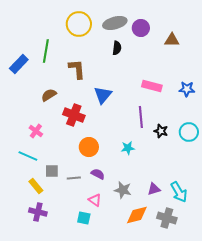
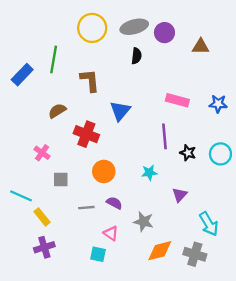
cyan line: (28, 156) -> (21, 196), moved
gray square: (52, 171) -> (61, 180), moved
purple triangle: (154, 189) -> (180, 195), moved, turned -32
purple cross: (38, 212) -> (44, 247), turned -30

